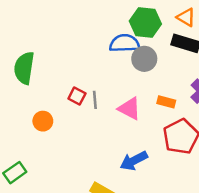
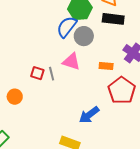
blue semicircle: (125, 43) -> (67, 27), turned -40
pink triangle: (129, 109) -> (71, 61), moved

